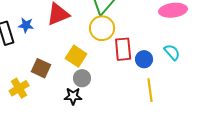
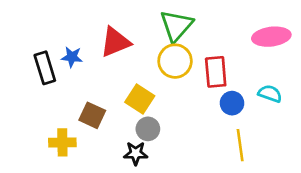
red rectangle: (123, 49) -> (216, 72), moved
cyan semicircle: (172, 52) -> (270, 94), turned -30
yellow cross: (19, 88) -> (62, 142), turned 30

